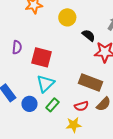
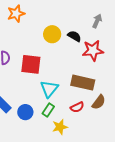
yellow circle: (67, 17) -> (52, 34), moved
cyan triangle: (45, 84) -> (49, 89), moved
yellow star: (74, 125) -> (60, 127), moved

